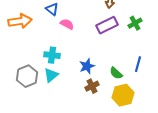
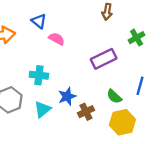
purple rectangle: (107, 25) -> (104, 59), moved
blue star: (87, 66) -> (67, 96), moved
cyan triangle: (51, 75) -> (42, 109), moved

